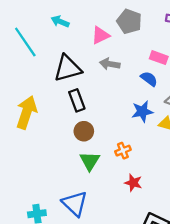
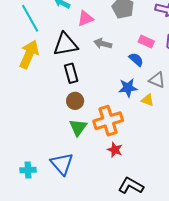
pink triangle: (100, 35) -> (85, 19), moved
yellow arrow: (27, 112) -> (29, 54), moved
orange cross: (123, 151) -> (108, 121), size x2.0

